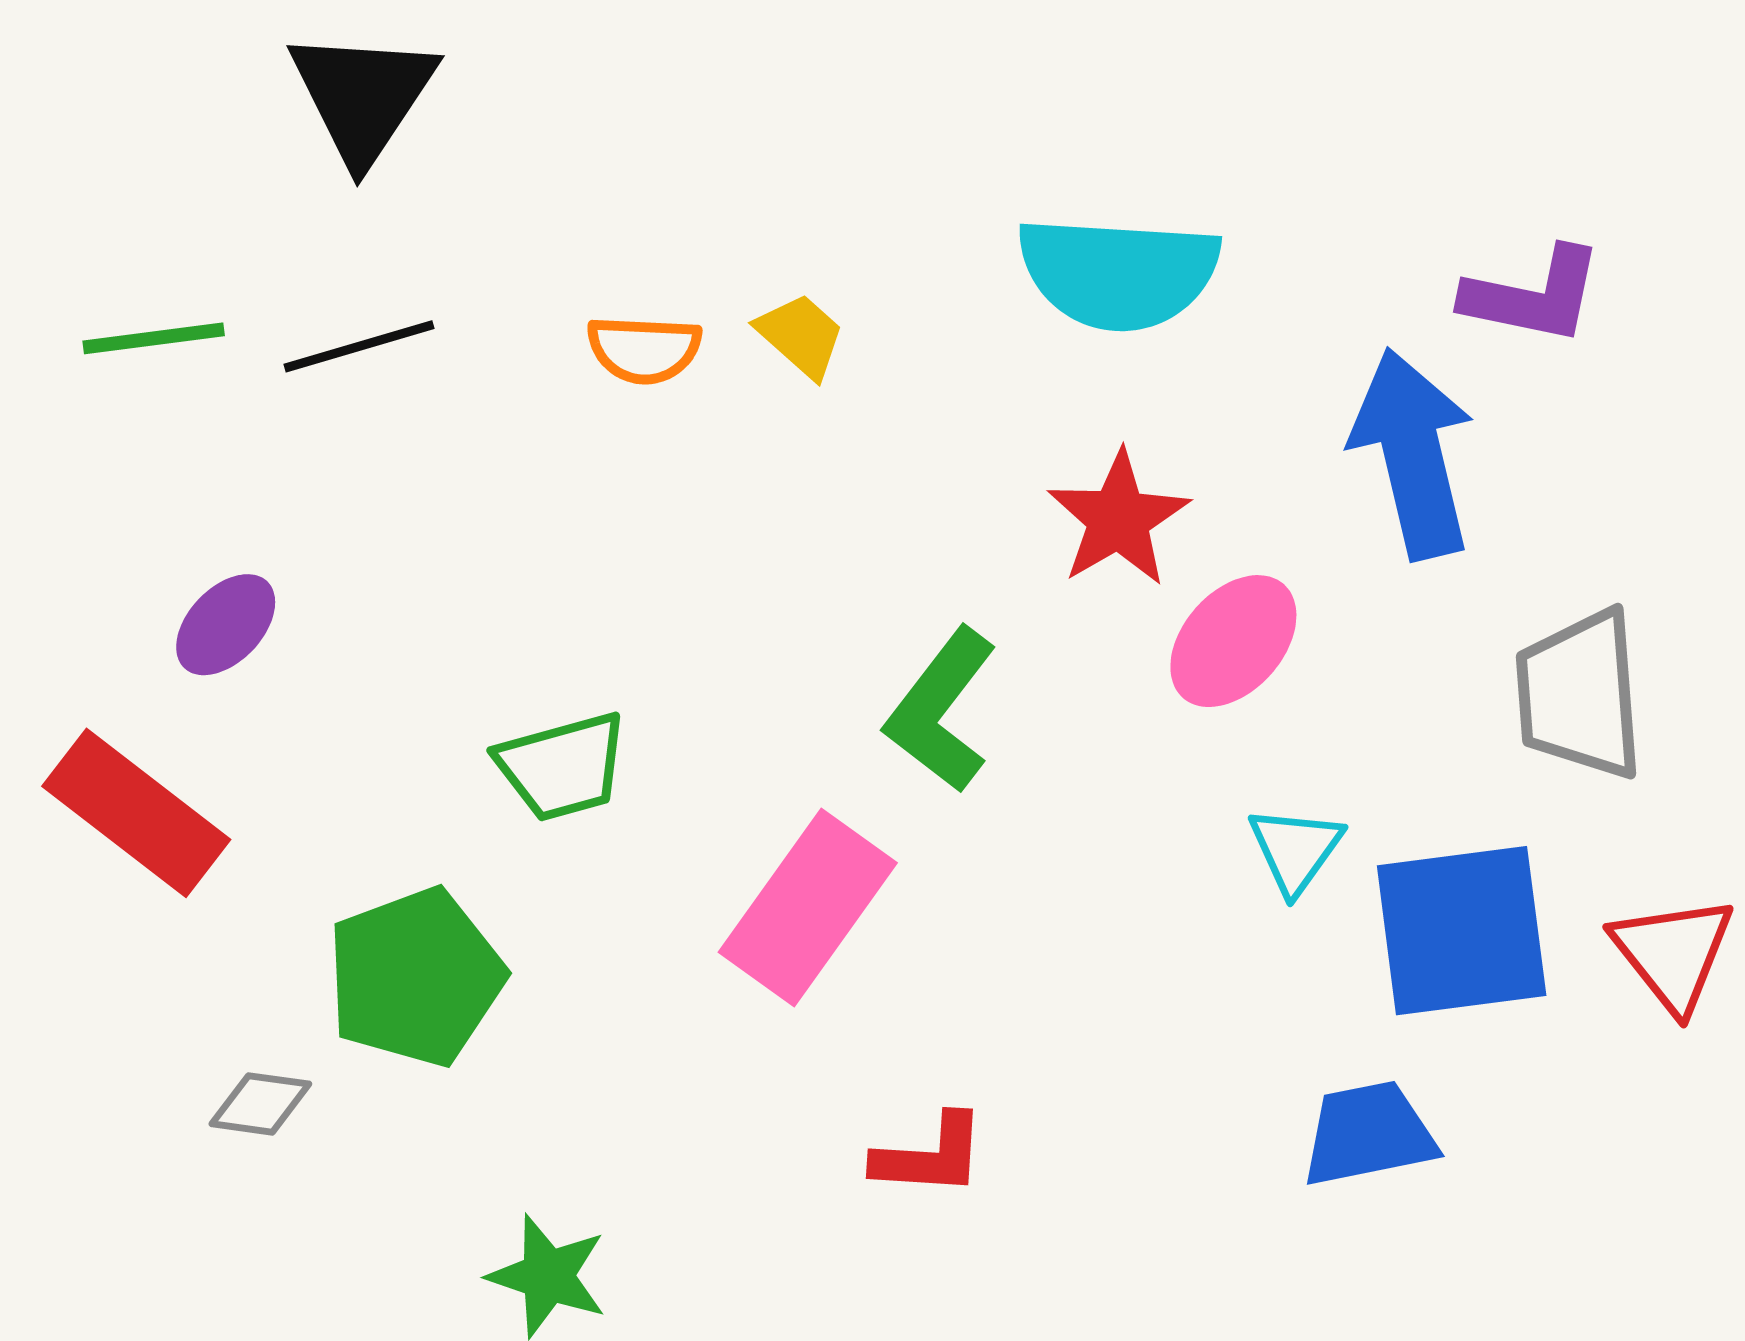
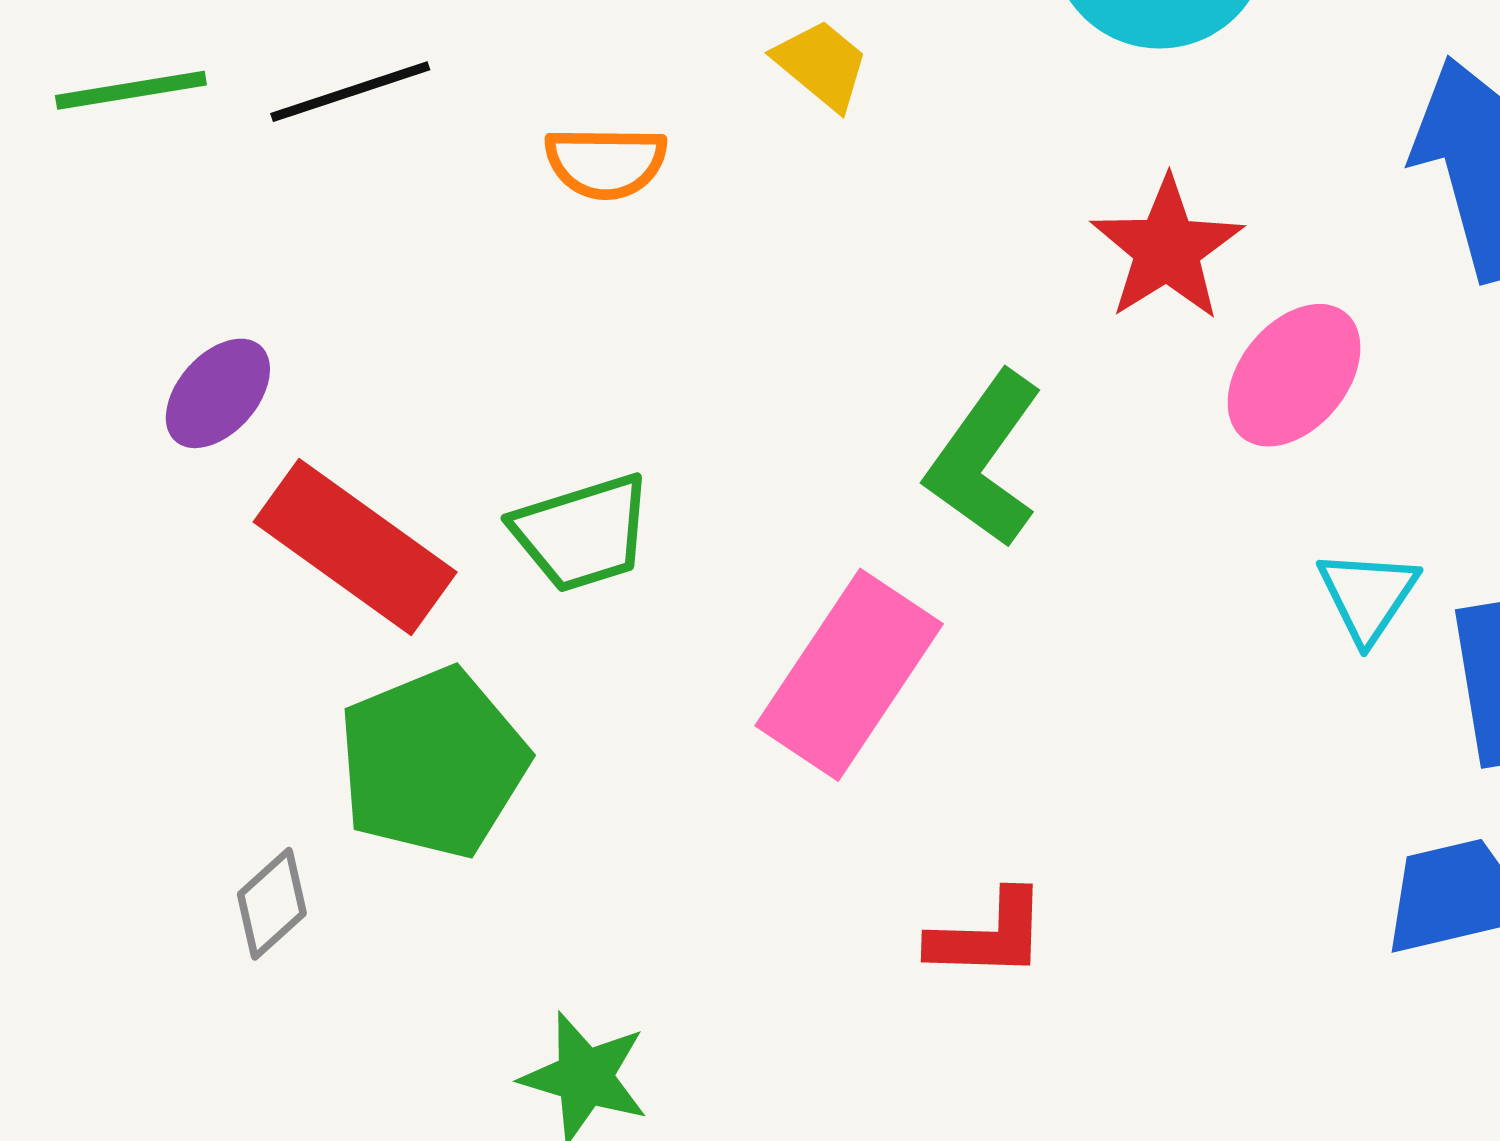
orange semicircle: (644, 349) -> (606, 162), moved
red rectangle: (136, 813) -> (355, 547), moved
gray diamond: (260, 1104) -> (272, 904), turned -48

